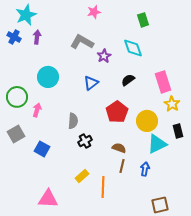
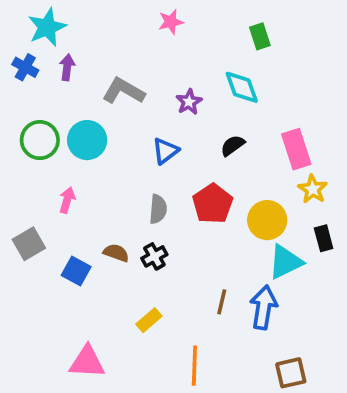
gray L-shape: (82, 42) -> (123, 91), moved
green circle: (17, 97) -> (40, 140), moved
gray semicircle: (73, 121) -> (158, 209), moved
brown semicircle: (119, 148) -> (116, 253), moved
blue arrow: (145, 169) -> (264, 307), size x1.6
orange line: (103, 187) -> (194, 366), moved

